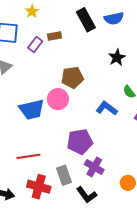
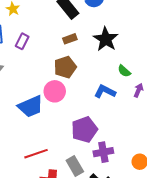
brown rectangle: (54, 36) -> (70, 39), moved
black star: (117, 58) -> (106, 39), size x1.4
purple cross: (94, 167) -> (103, 152), turned -30

